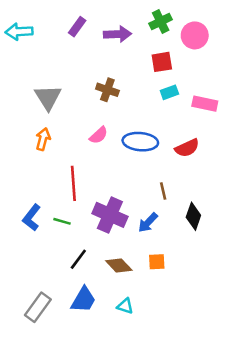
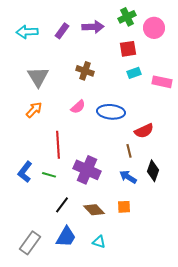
purple rectangle: (77, 27) -> (62, 31), moved
cyan arrow: (19, 32) -> (27, 32), moved
orange arrow: (43, 139) -> (34, 110), turned 30
red semicircle: (187, 148) -> (144, 131), moved
blue arrow: (148, 223) -> (128, 177), moved, turned 78

